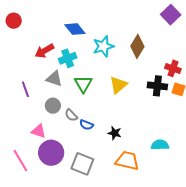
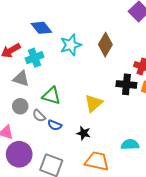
green triangle: (83, 84) -> (51, 96), moved, turned -42
yellow triangle: (118, 85) -> (94, 103), moved

